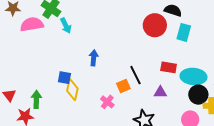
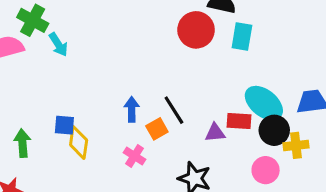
blue arrow: (94, 58) -> (132, 109), moved
red rectangle: (169, 67) -> (239, 121), moved
cyan ellipse: (193, 77) -> (264, 103), turned 40
green arrow: (36, 99) -> (22, 143), moved

